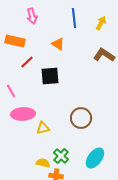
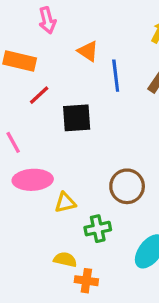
blue line: (74, 18) -> (116, 76), moved
orange triangle: (58, 44) -> (88, 51), moved
green cross: (61, 156) -> (98, 229), moved, turned 35

